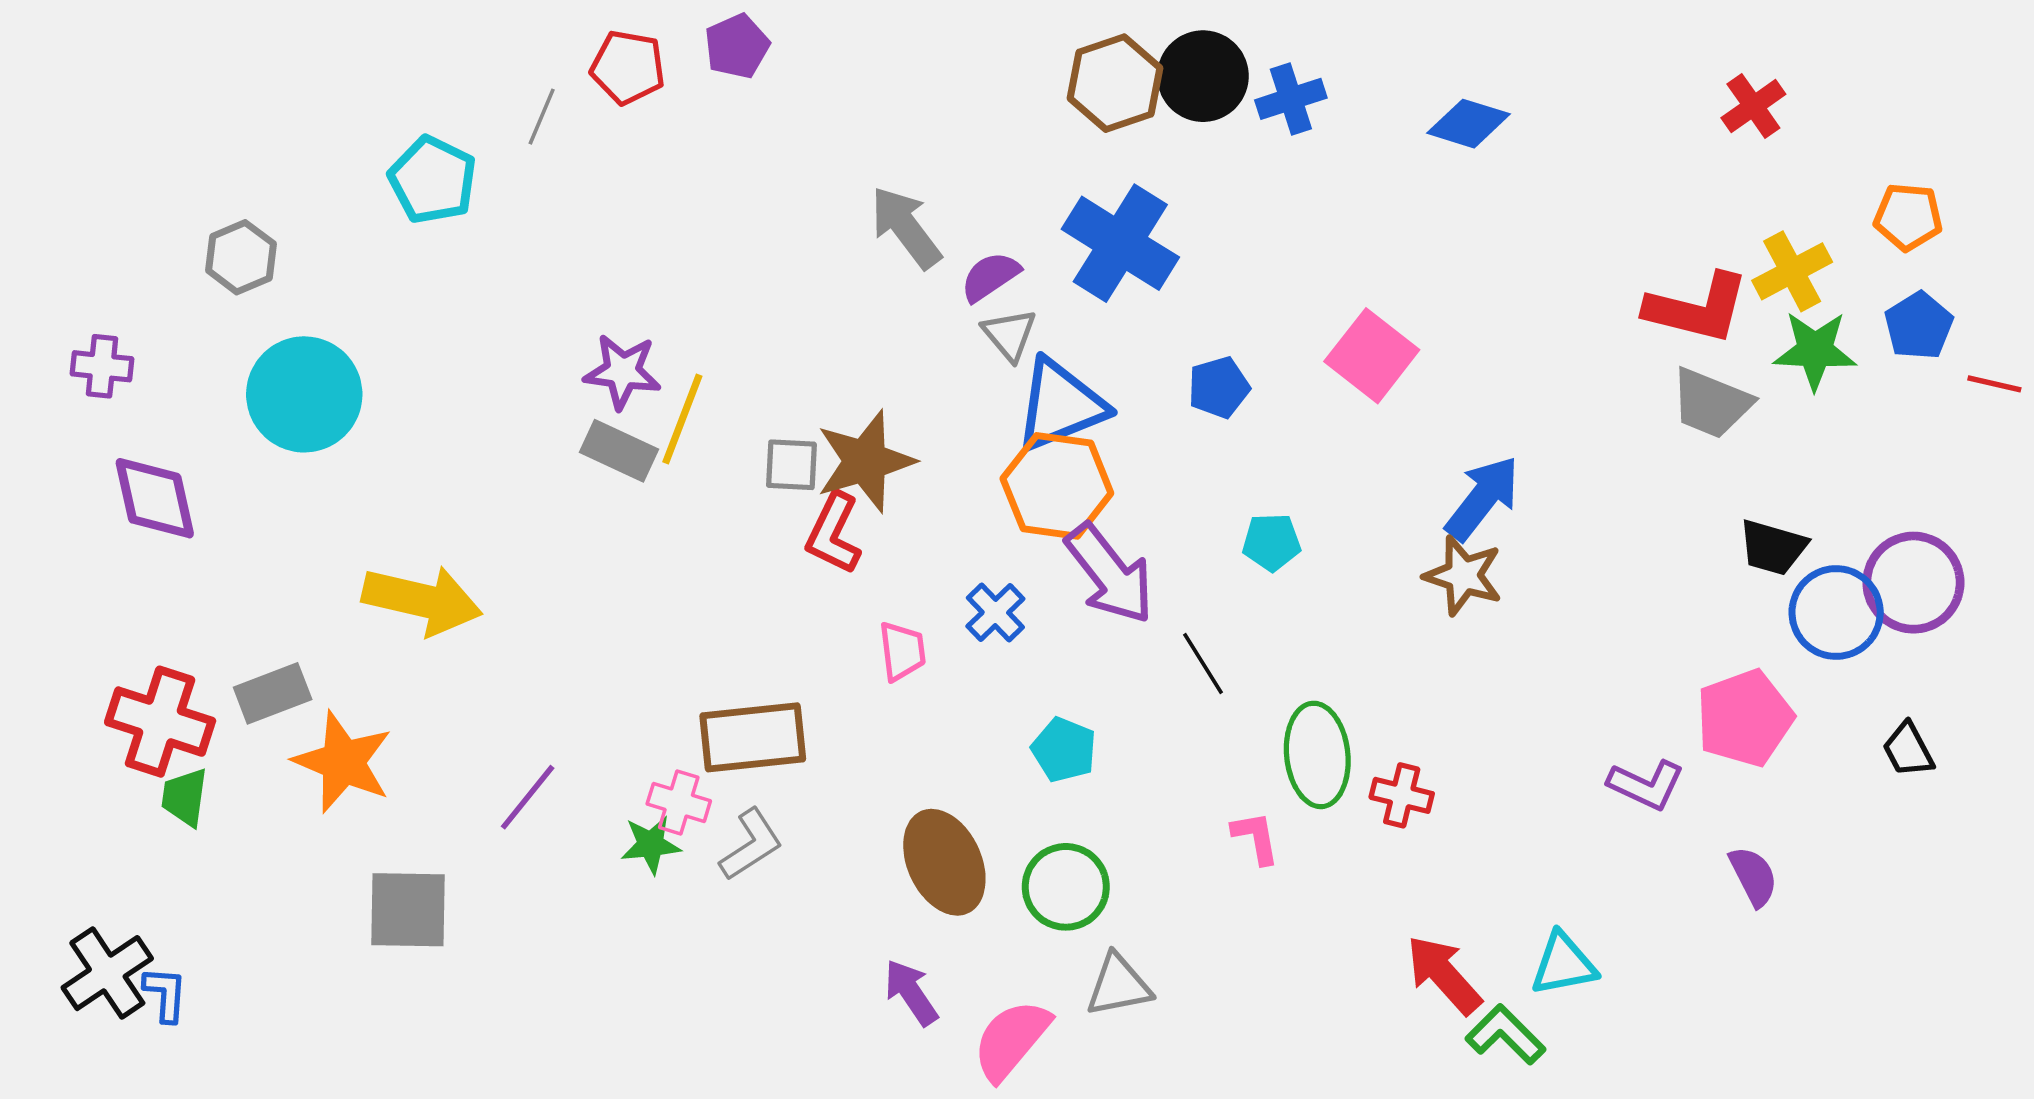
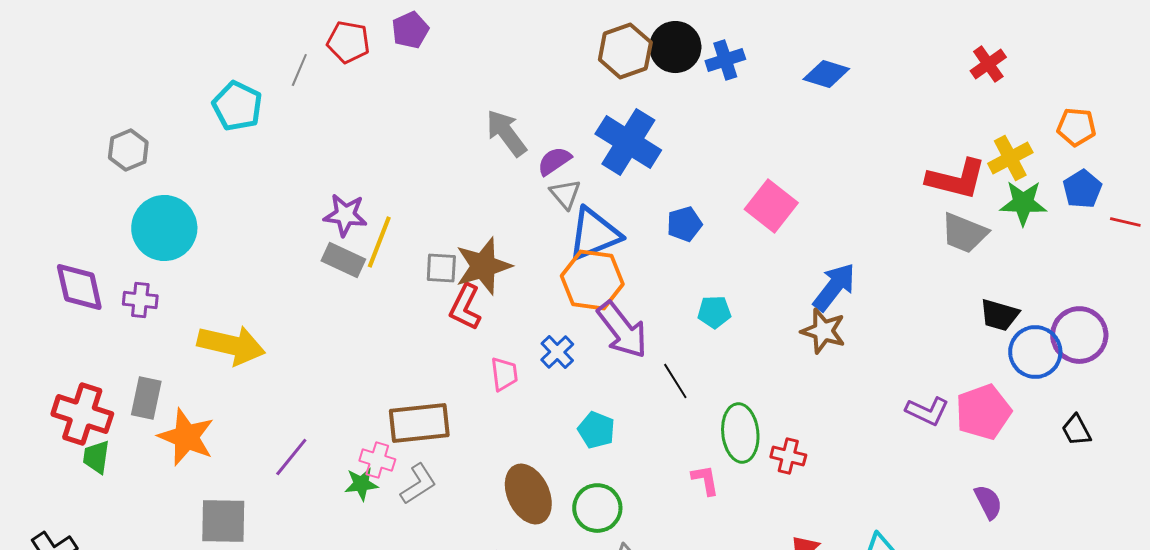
purple cross: (102, 366) -> (140, 300), moved
gray rectangle: (273, 693) -> (146, 398), turned -57
purple L-shape: (1646, 785) -> (927, 411), moved

